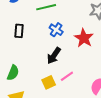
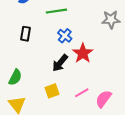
red star: (84, 38) -> (83, 53), moved
pink line: (67, 76) -> (82, 93), moved

